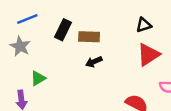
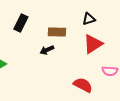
brown rectangle: (89, 37) -> (57, 32), moved

